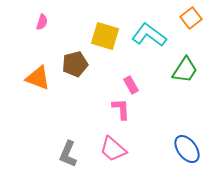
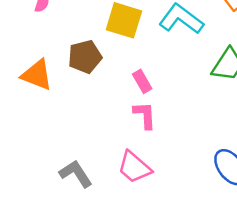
pink rectangle: (131, 85) -> (142, 81), moved
gray L-shape: (68, 154) -> (76, 174), turned 124

